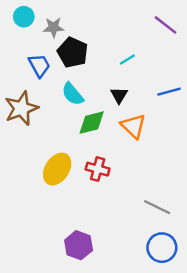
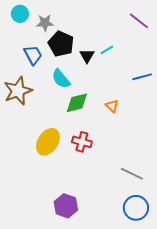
black triangle: (119, 95) -> (87, 56), moved
orange triangle: (133, 126) -> (112, 106), size x0.6

